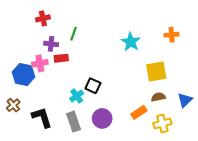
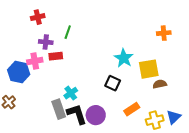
cyan star: (131, 42) -> (124, 58), moved
black square: (93, 86) -> (113, 83), moved
brown semicircle: (158, 97) -> (160, 84), moved
blue triangle: (185, 100) -> (174, 117), moved
black L-shape: (42, 117) -> (77, 114), moved
gray rectangle: (74, 122) -> (59, 109), moved

